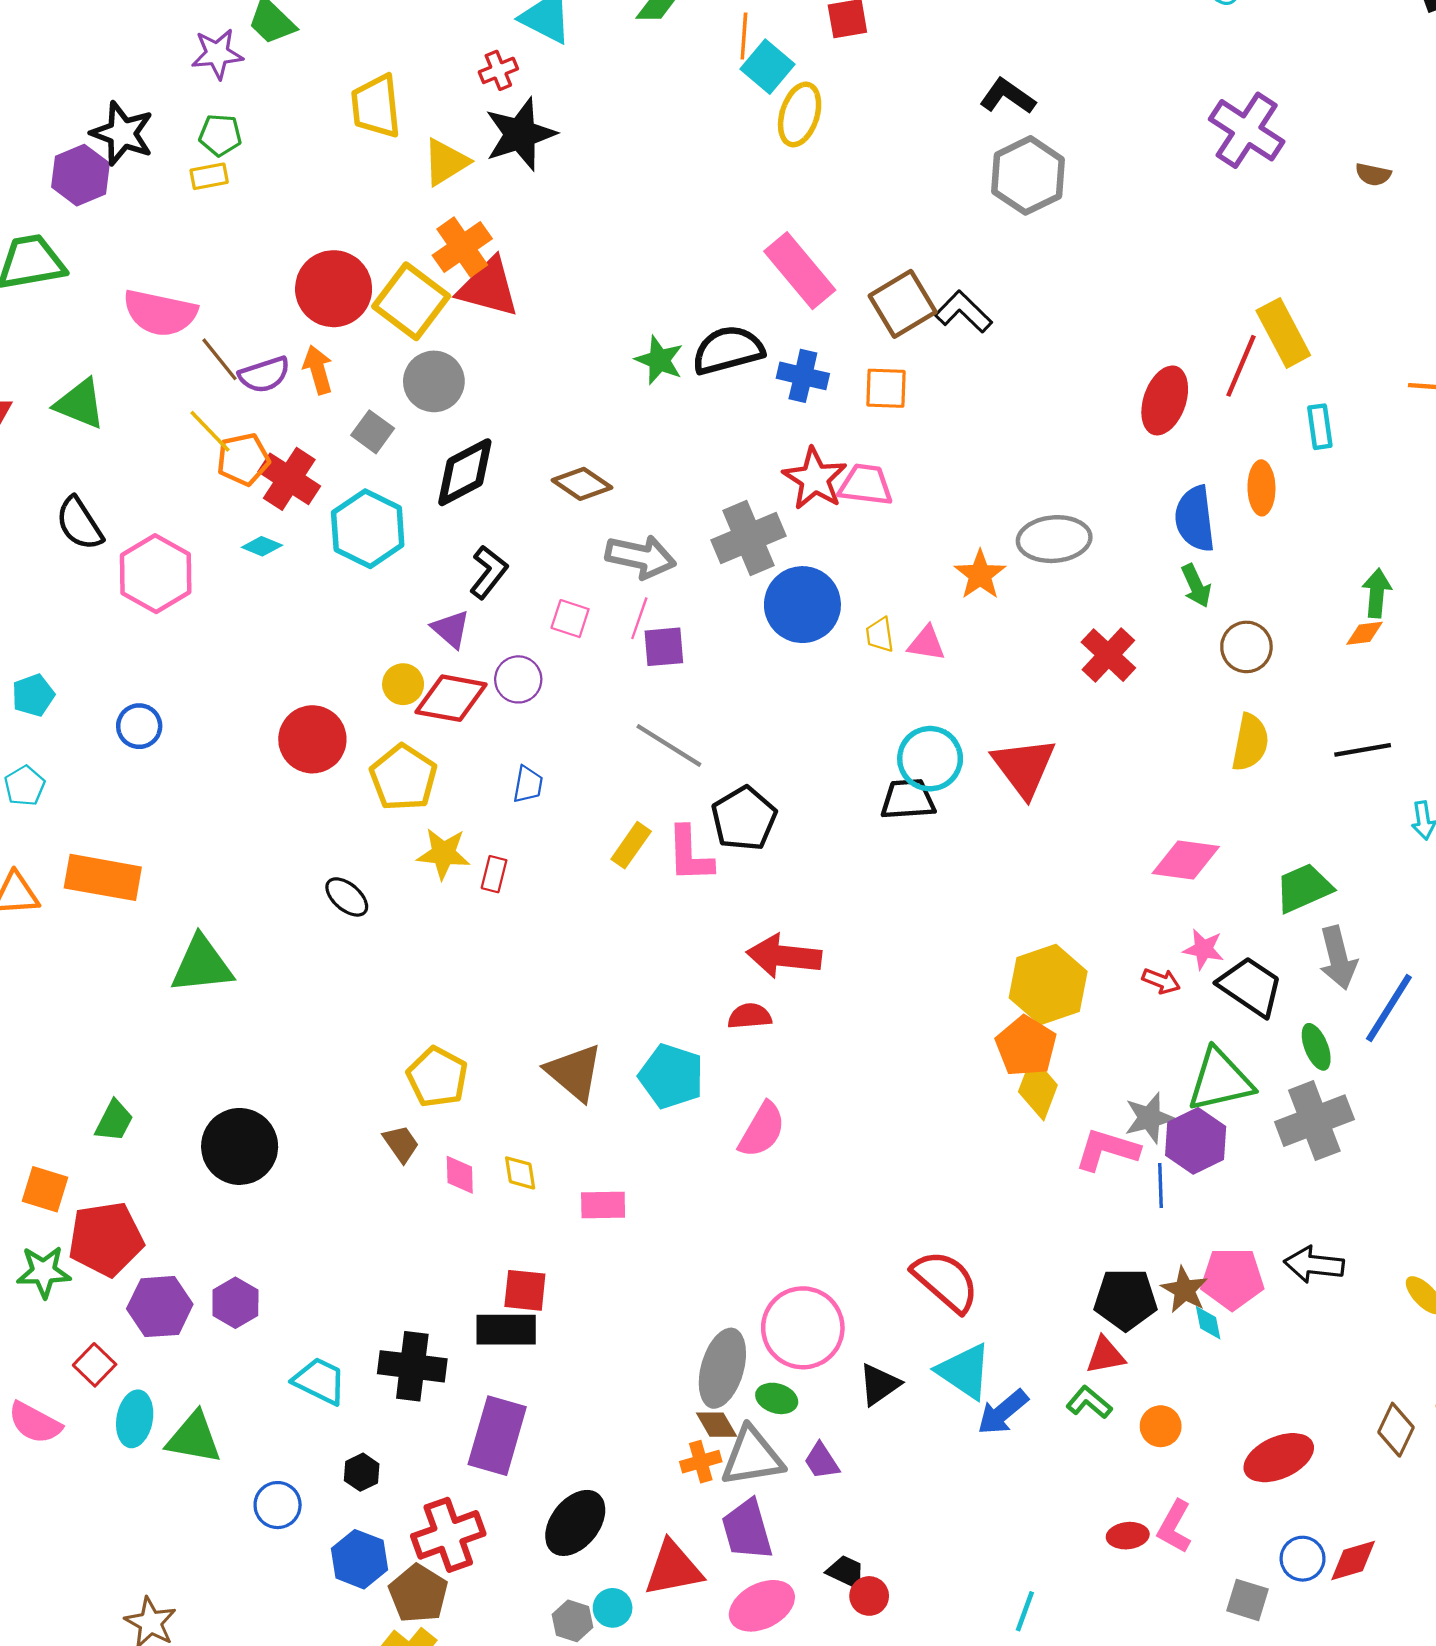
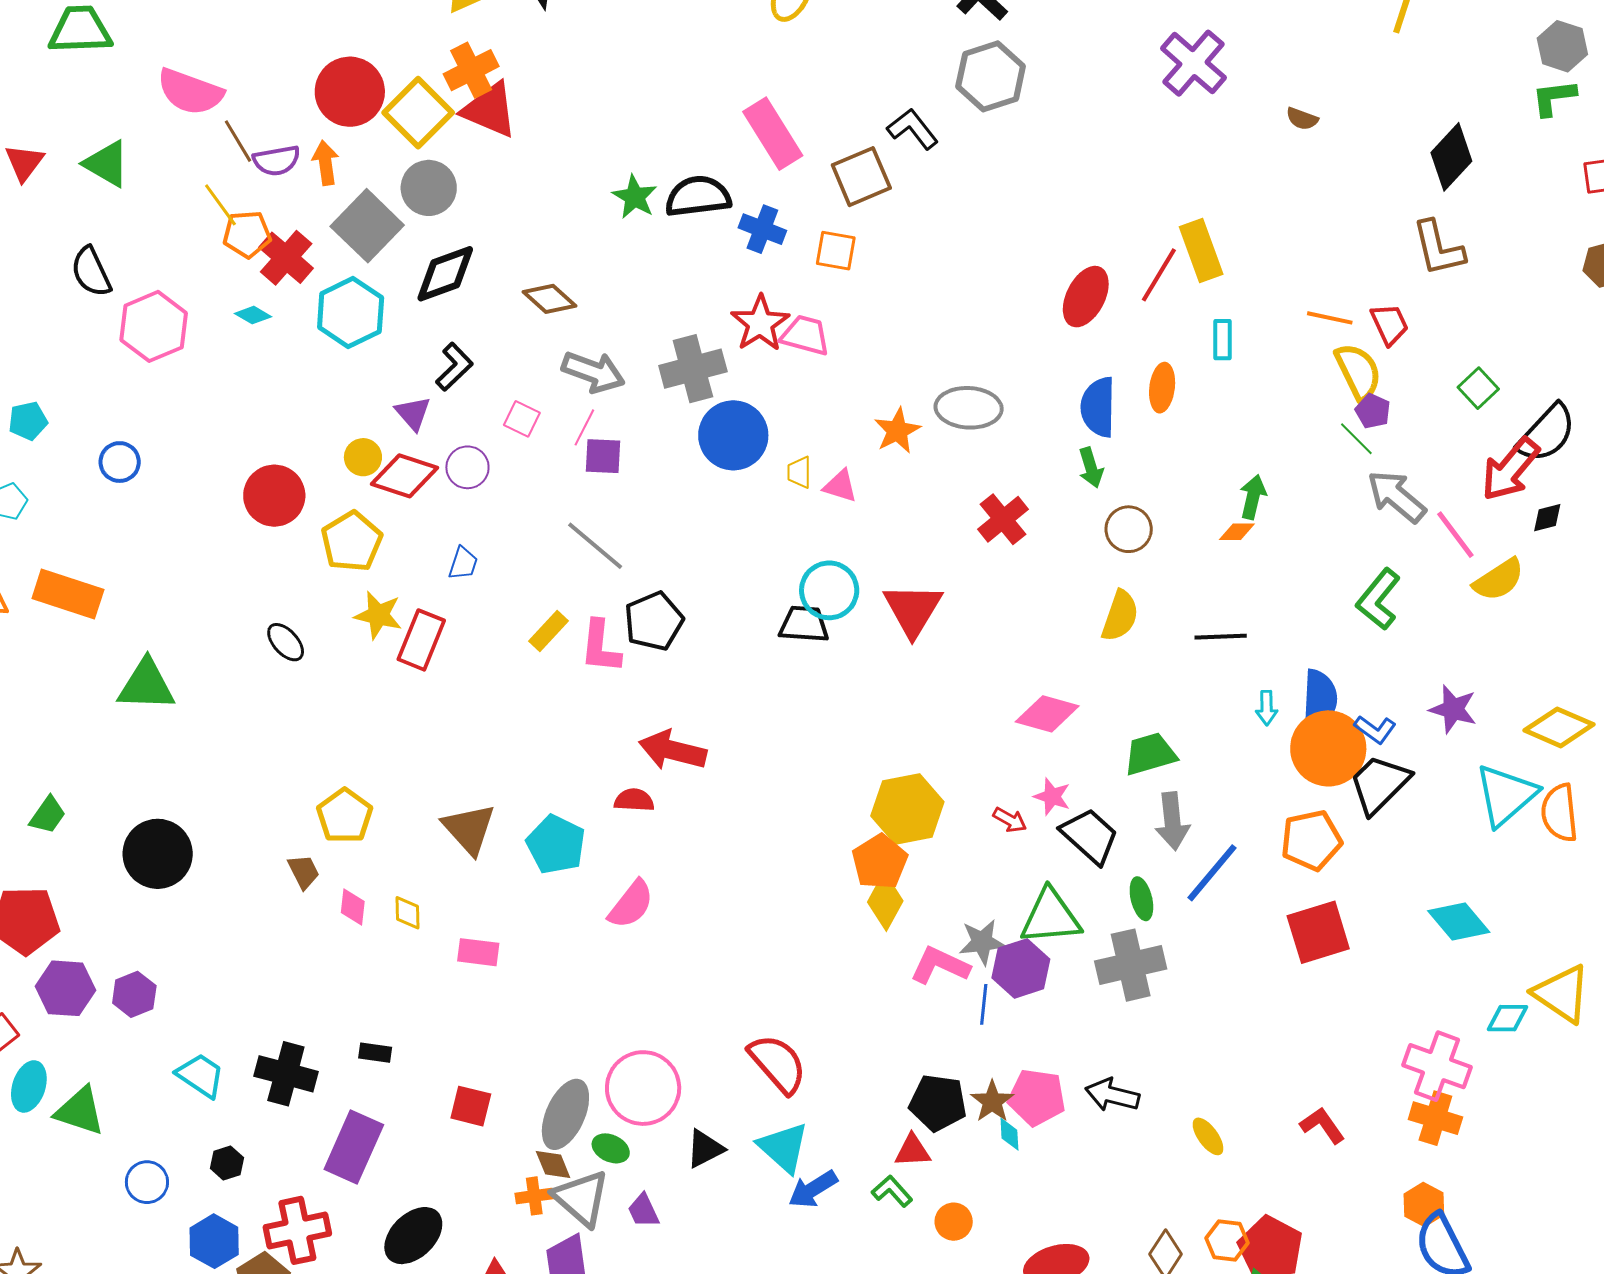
black L-shape: (963, 312) -> (913, 129), moved
gray square: (373, 432) -> (367, 226), size x1.8
red rectangle: (494, 874) -> (421, 640), size x1.8
red square: (525, 1290) -> (471, 1106), moved
black rectangle: (506, 1330) -> (375, 1053), size x0.6
gray triangle: (752, 1457) -> (581, 1198), turned 42

